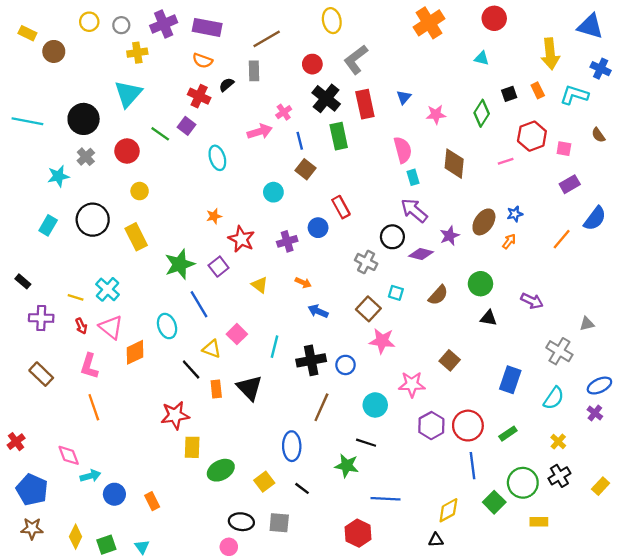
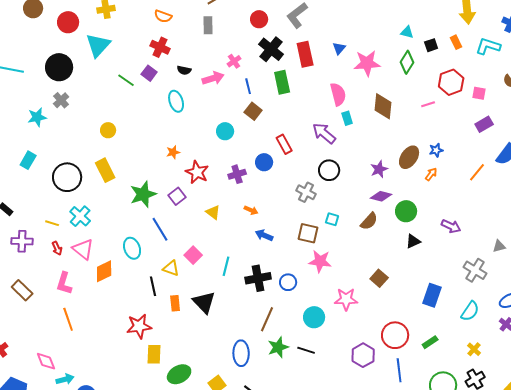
cyan triangle: (482, 58) -> (407, 32), moved
black semicircle: (227, 85) -> (184, 70), moved, turned -128
pink star: (436, 114) -> (367, 63), size x1.5
red circle: (127, 151) -> (68, 22), moved
purple arrow: (414, 210) -> (324, 133), moved
black circle: (93, 220) -> (67, 177), moved
purple diamond: (421, 254) -> (381, 196), moved
brown square: (368, 309) -> (308, 233), turned -30
black triangle: (488, 318) -> (413, 241), turned -35
black line: (191, 370) -> (153, 286), turned 30
purple hexagon: (431, 426) -> (363, 355), moved
green star: (347, 466) -> (278, 347), moved, turned -30

